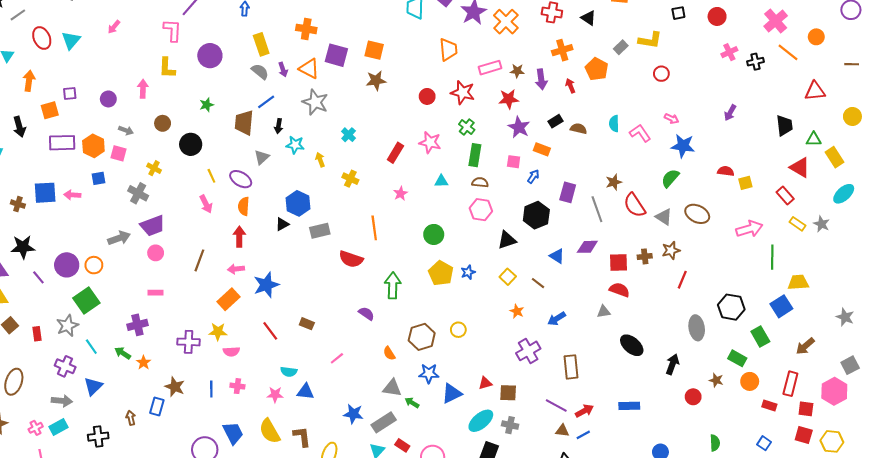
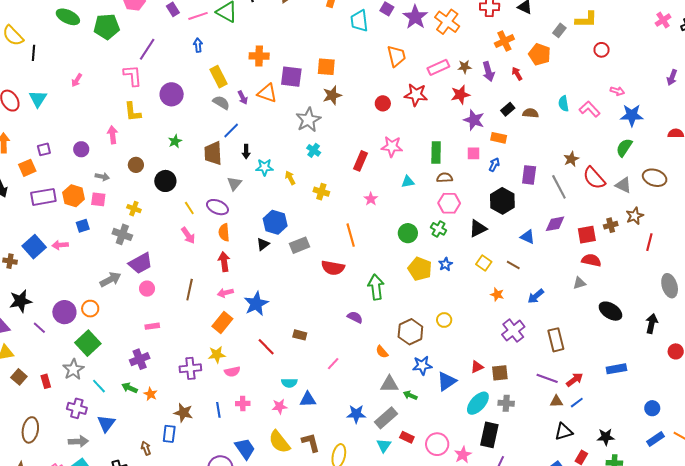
gray star: (315, 102) -> (308, 120), moved, turned 30
green cross: (467, 127) -> (439, 229), moved
blue square: (45, 193) -> (34, 247), turned -30

